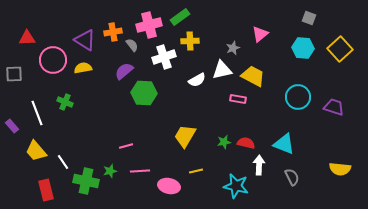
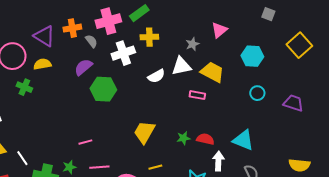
cyan hexagon: (303, 48) -> (252, 56), moved
cyan circle: (298, 97) -> (257, 93), size x0.6
green cross: (65, 102) -> (24, 87), moved

